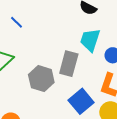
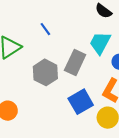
blue line: (17, 22) -> (45, 29), moved

